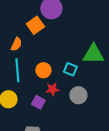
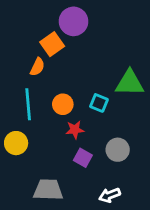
orange semicircle: (16, 44) -> (37, 67), moved
gray circle: (78, 95) -> (118, 150), moved
purple square: (38, 102) -> (83, 158), moved

